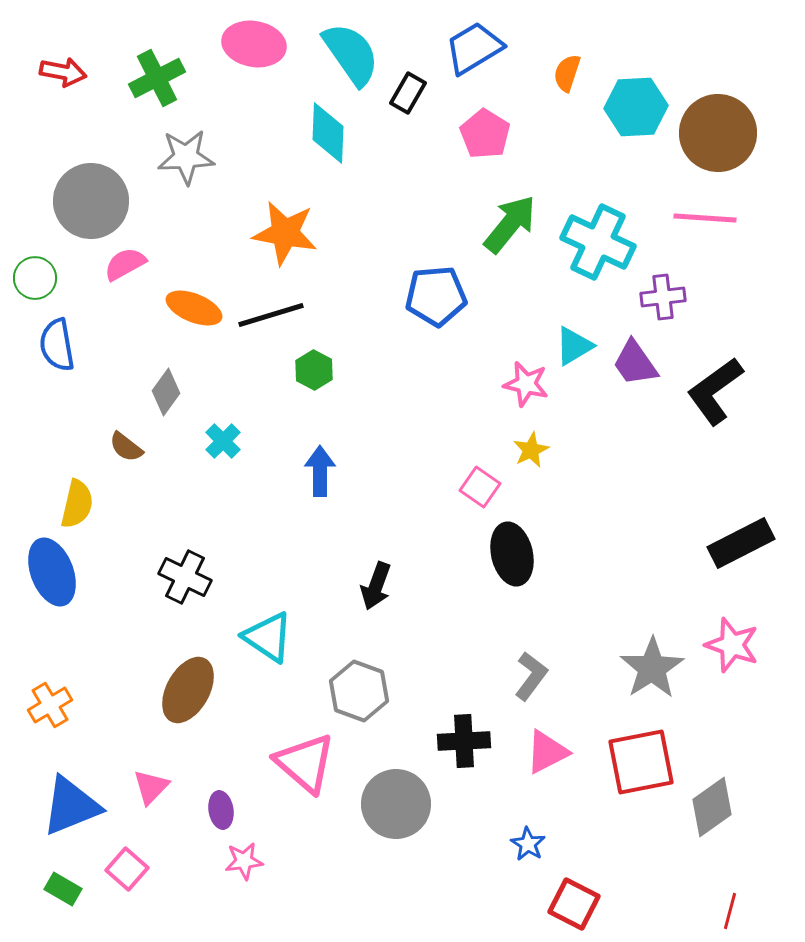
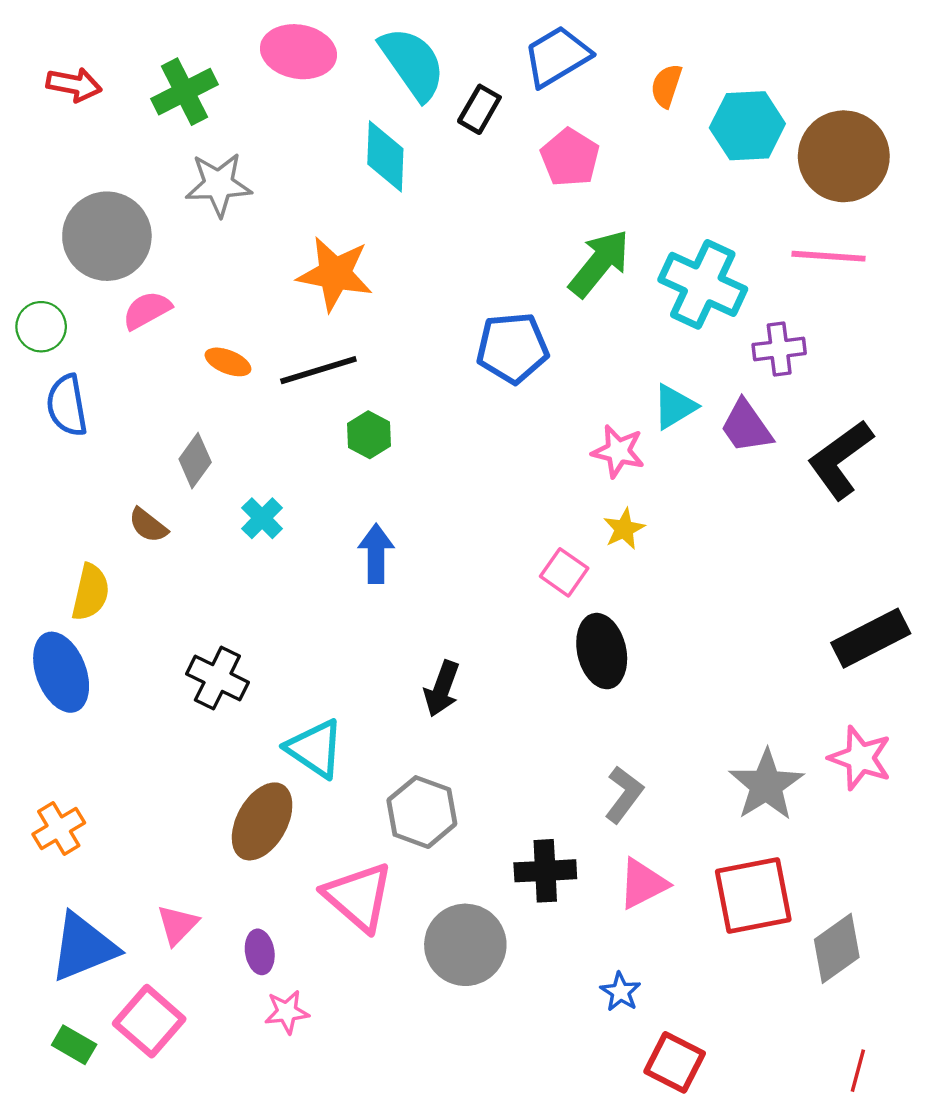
orange ellipse: (194, 308) -> (228, 362), size x0.7
brown ellipse: (188, 690) -> (262, 821), moved
pink square: (127, 869) -> (149, 1021), size x1.4

